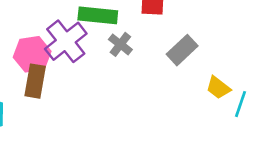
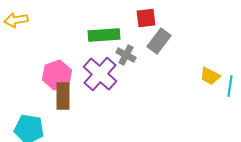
purple cross: (66, 41) -> (100, 74), moved
gray rectangle: (182, 50) -> (159, 41), moved

